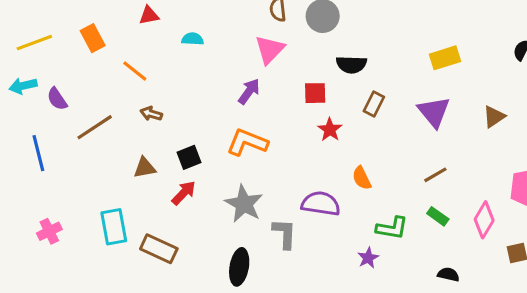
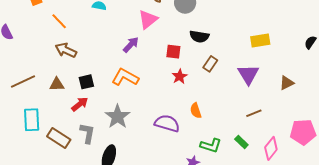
brown arrow: (151, 114) -> (66, 50), size x1.5
brown line: (95, 127) -> (23, 82), moved
brown line: (435, 175) -> (254, 113), moved
gray L-shape: (285, 234) -> (87, 133), moved

